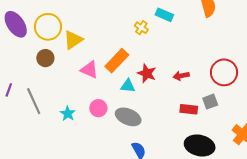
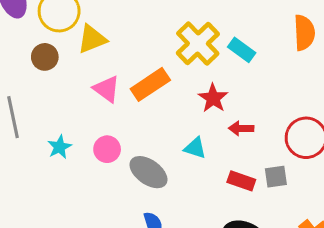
cyan rectangle: (164, 15) -> (242, 50), moved
yellow cross: (141, 28) -> (198, 44), size x2.0
red star: (147, 73) -> (213, 98), moved
cyan triangle: (128, 86) -> (195, 148), moved

